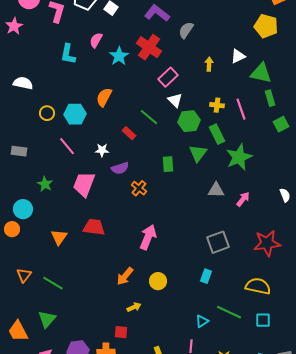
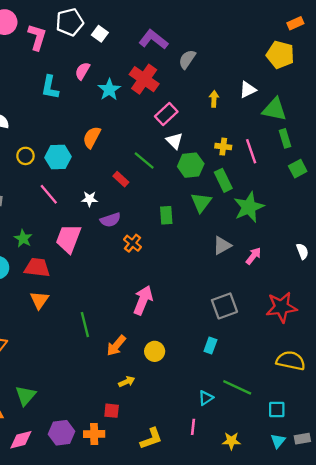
gray triangle: (216, 190) -> (222, 245), turned -30
red trapezoid: (94, 227) -> (37, 268), moved
green line: (53, 283) -> (85, 325), moved, turned 45
yellow semicircle: (258, 286) -> (291, 361), moved
cyan square: (263, 320) -> (277, 410), moved

